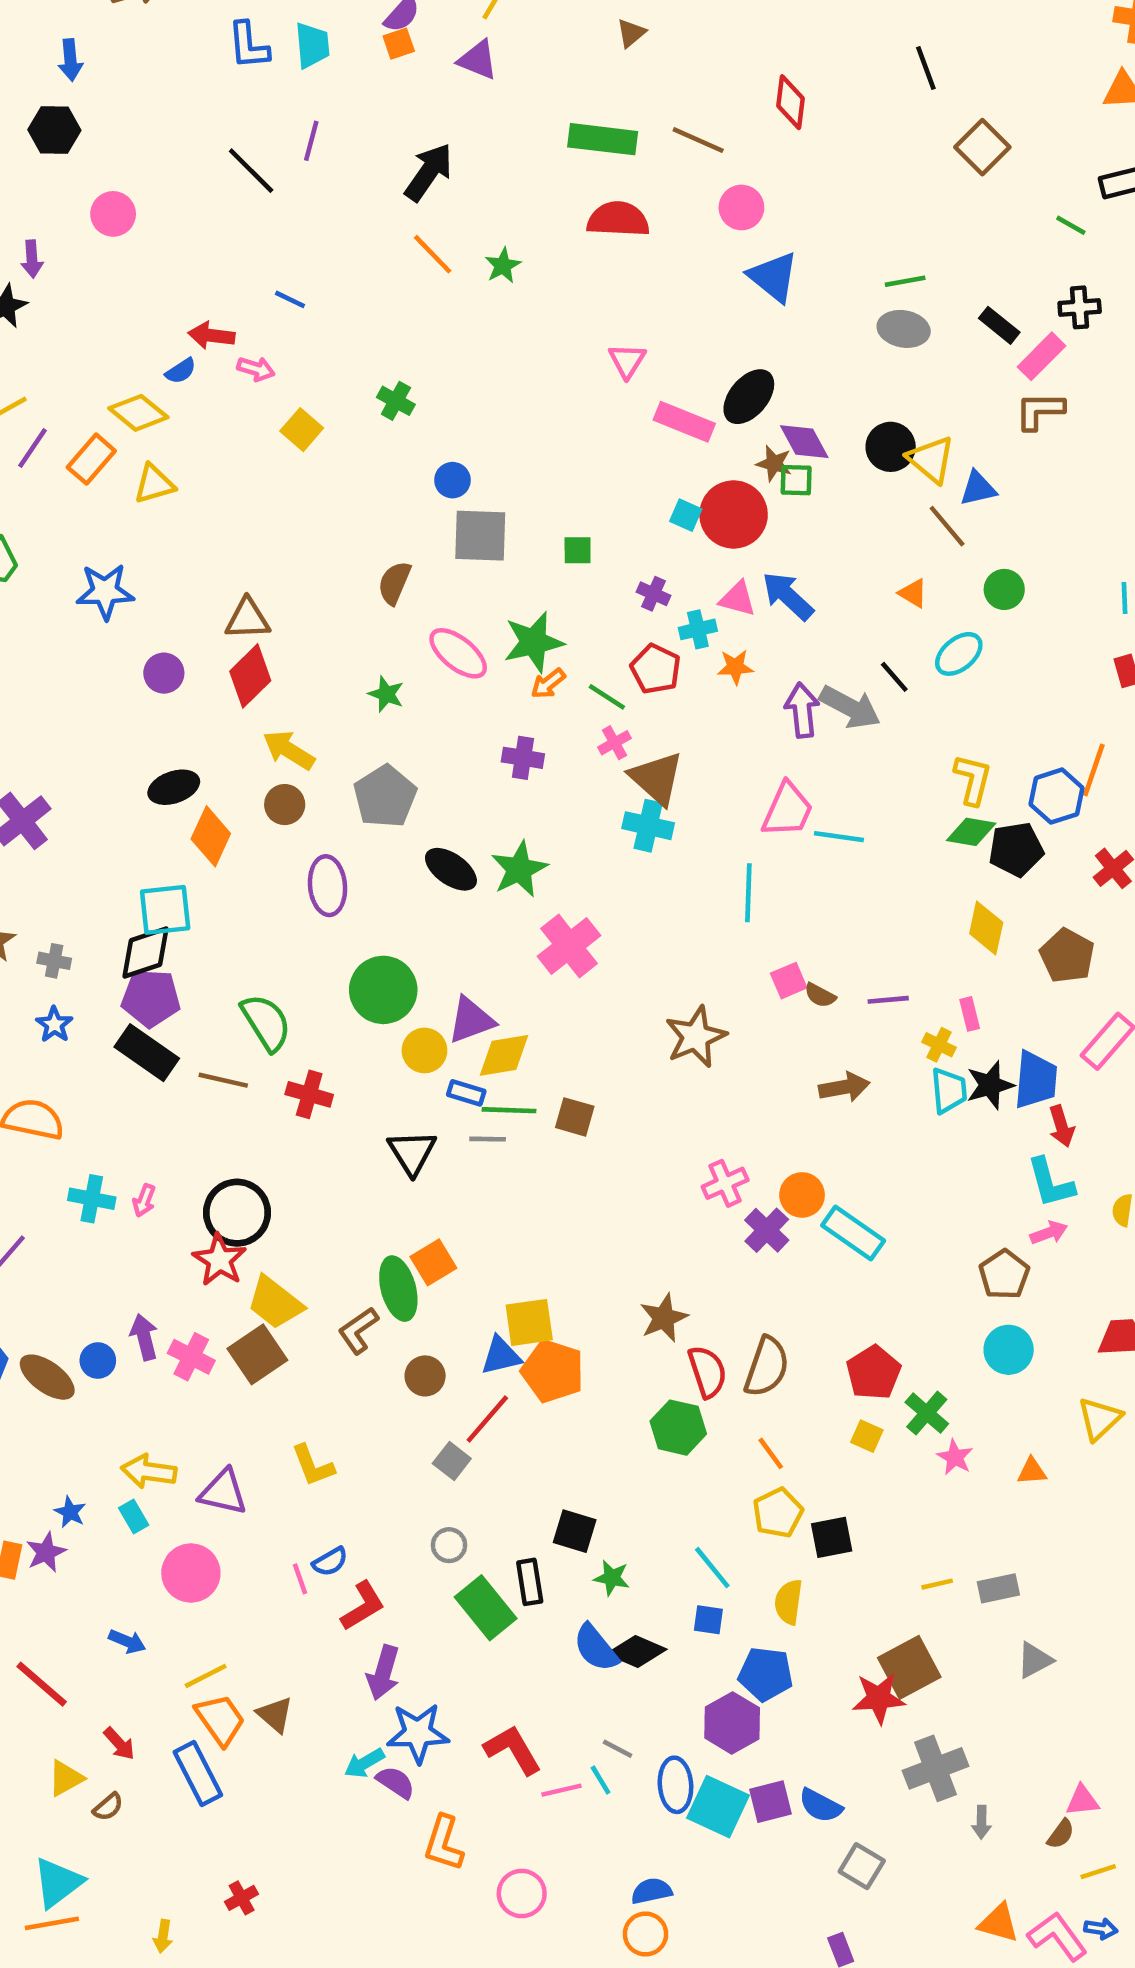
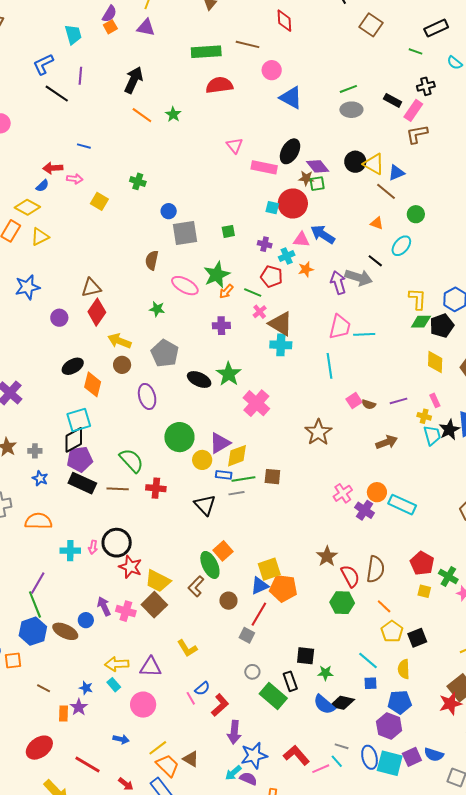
blue L-shape: (248, 45) -> (43, 64), moved, turned 80
black circle: (237, 1213) -> (117, 543), moved

